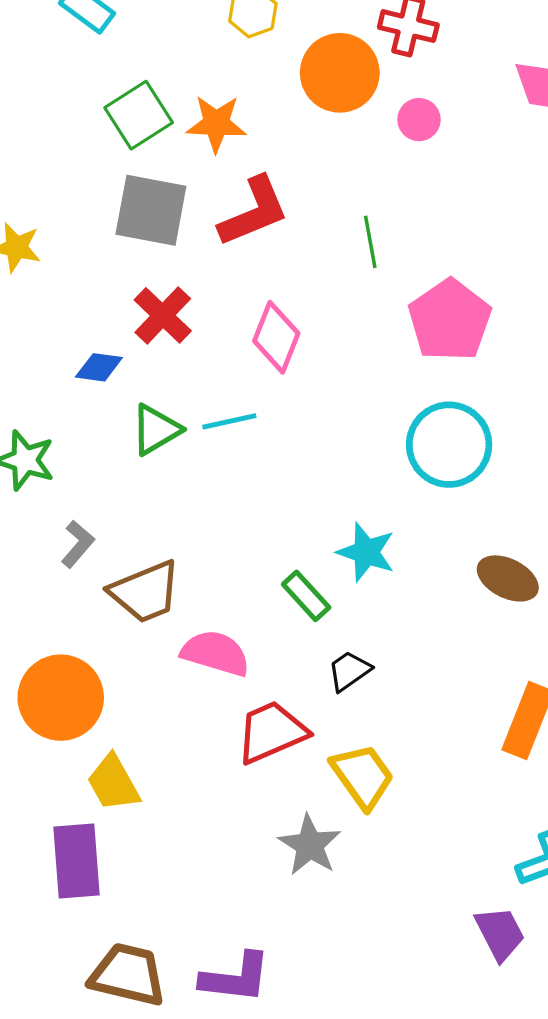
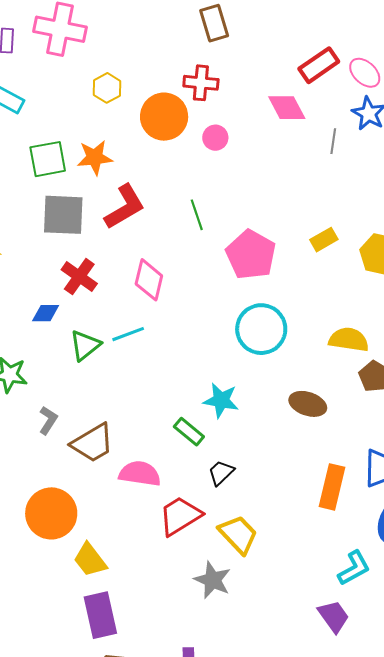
green square: (139, 115) -> (48, 159), turned 30
purple rectangle: (77, 861) -> (100, 615), moved

